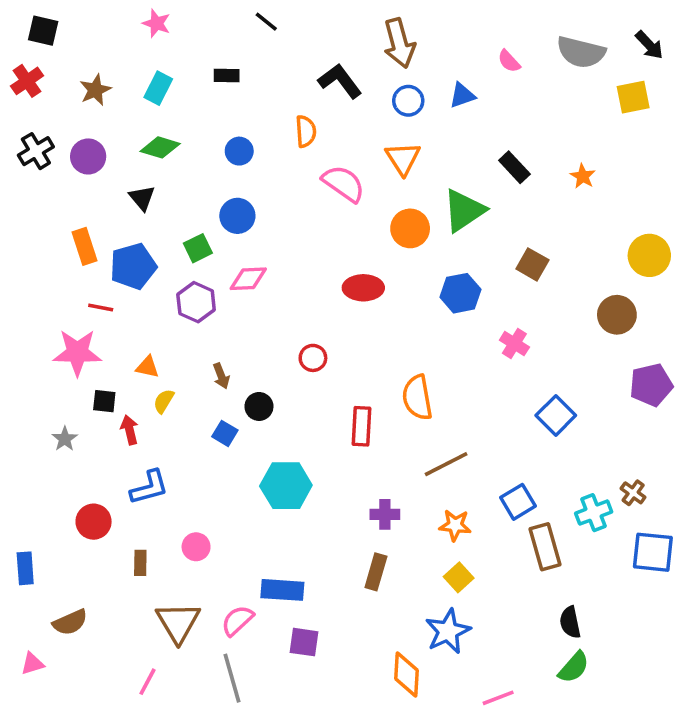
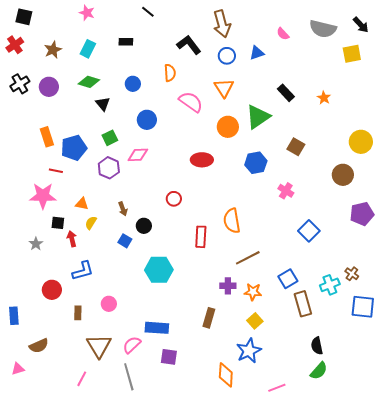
black triangle: (142, 198) -> (103, 104), moved
blue circle: (237, 216) -> (147, 120), moved
purple cross: (385, 514) -> (228, 286), moved

